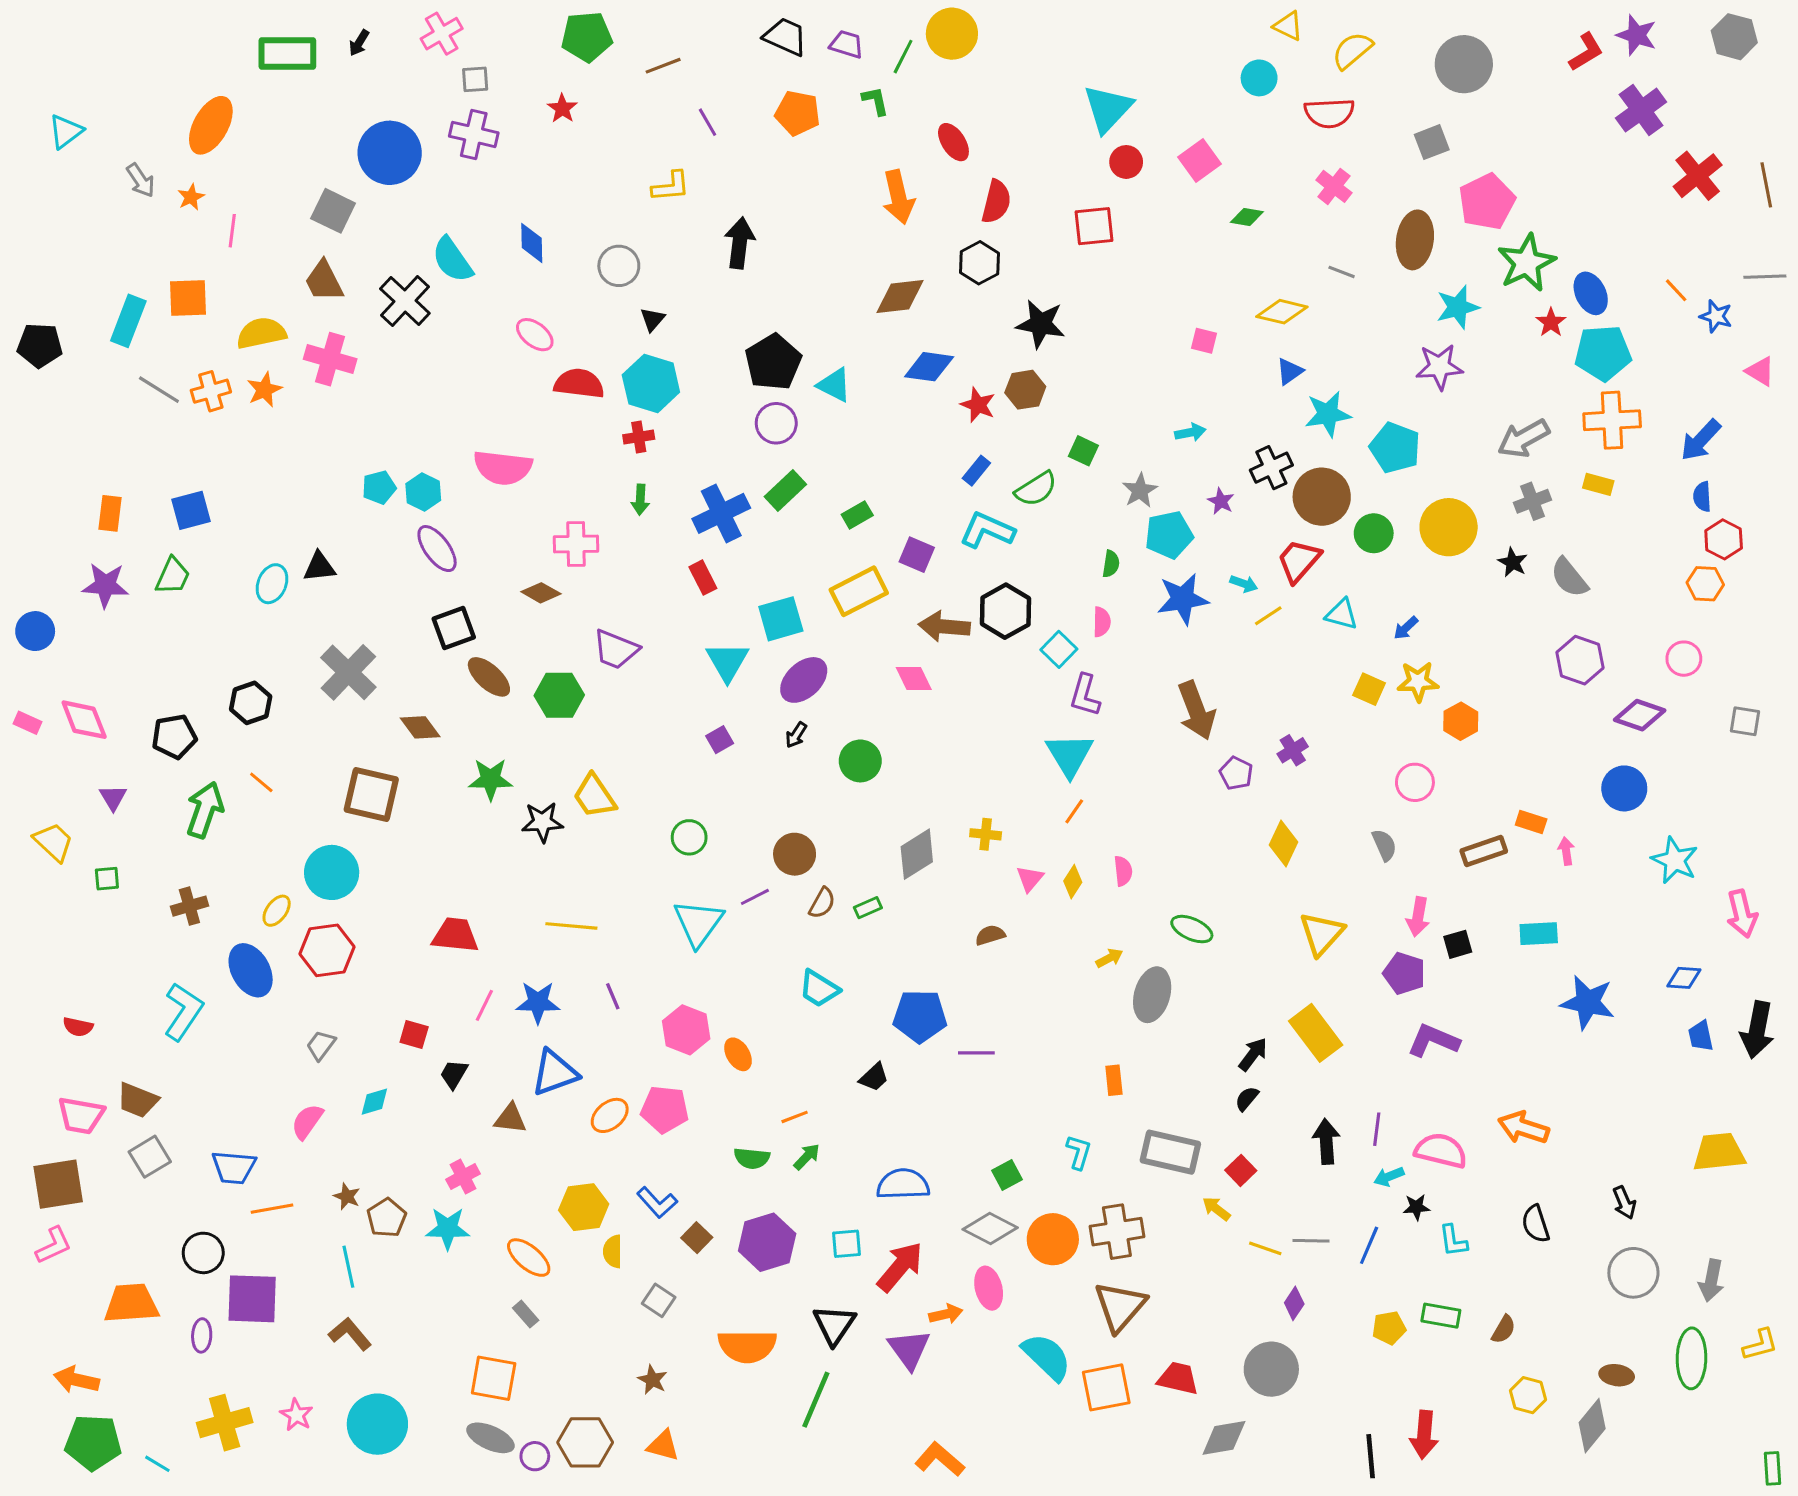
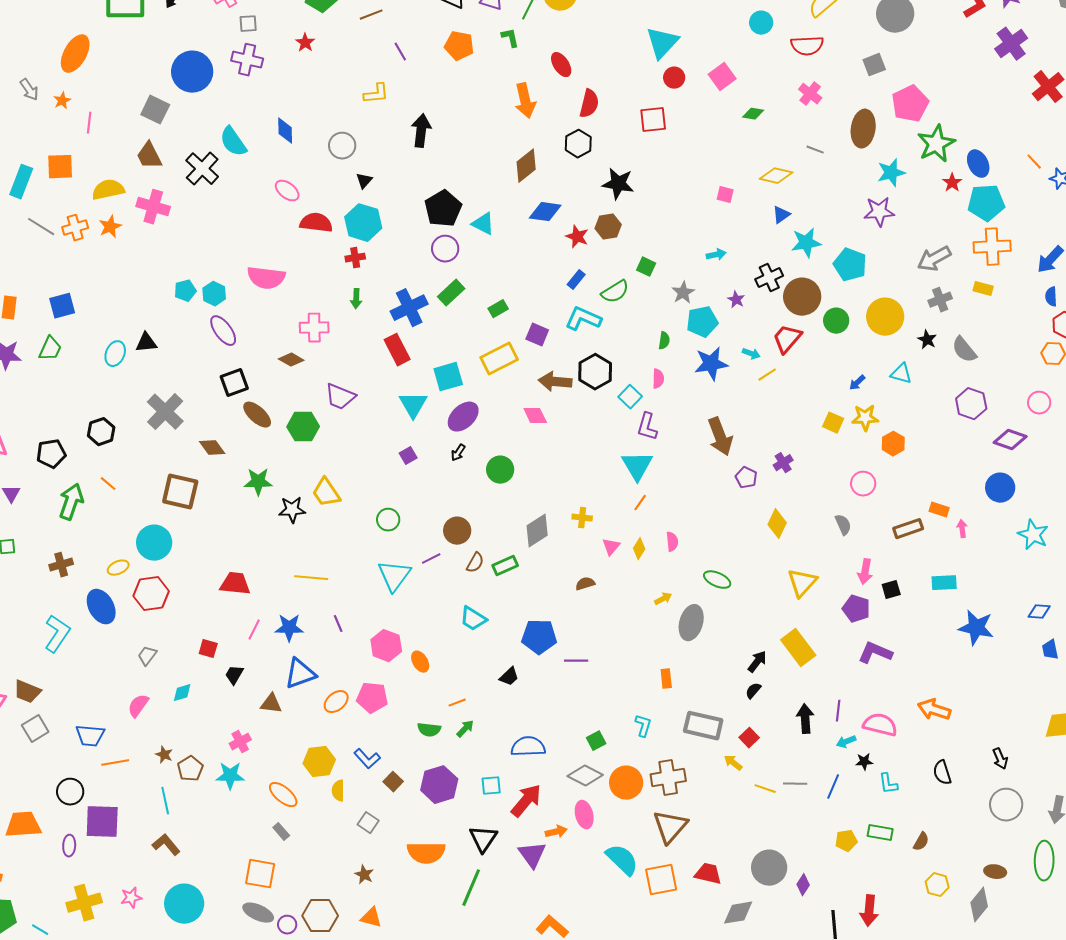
brown diamond: (900, 296) -> (526, 166), turned -32
red rectangle: (703, 578) -> (397, 350), size x1.4
cyan triangle: (1342, 614) -> (901, 374), moved
green rectangle: (868, 908) -> (505, 566), size x1.4
yellow ellipse: (277, 911) -> (118, 568), turned 30
purple diamond: (1294, 1303) -> (803, 885), moved
pink star: (296, 1415) -> (131, 898), turned 30

